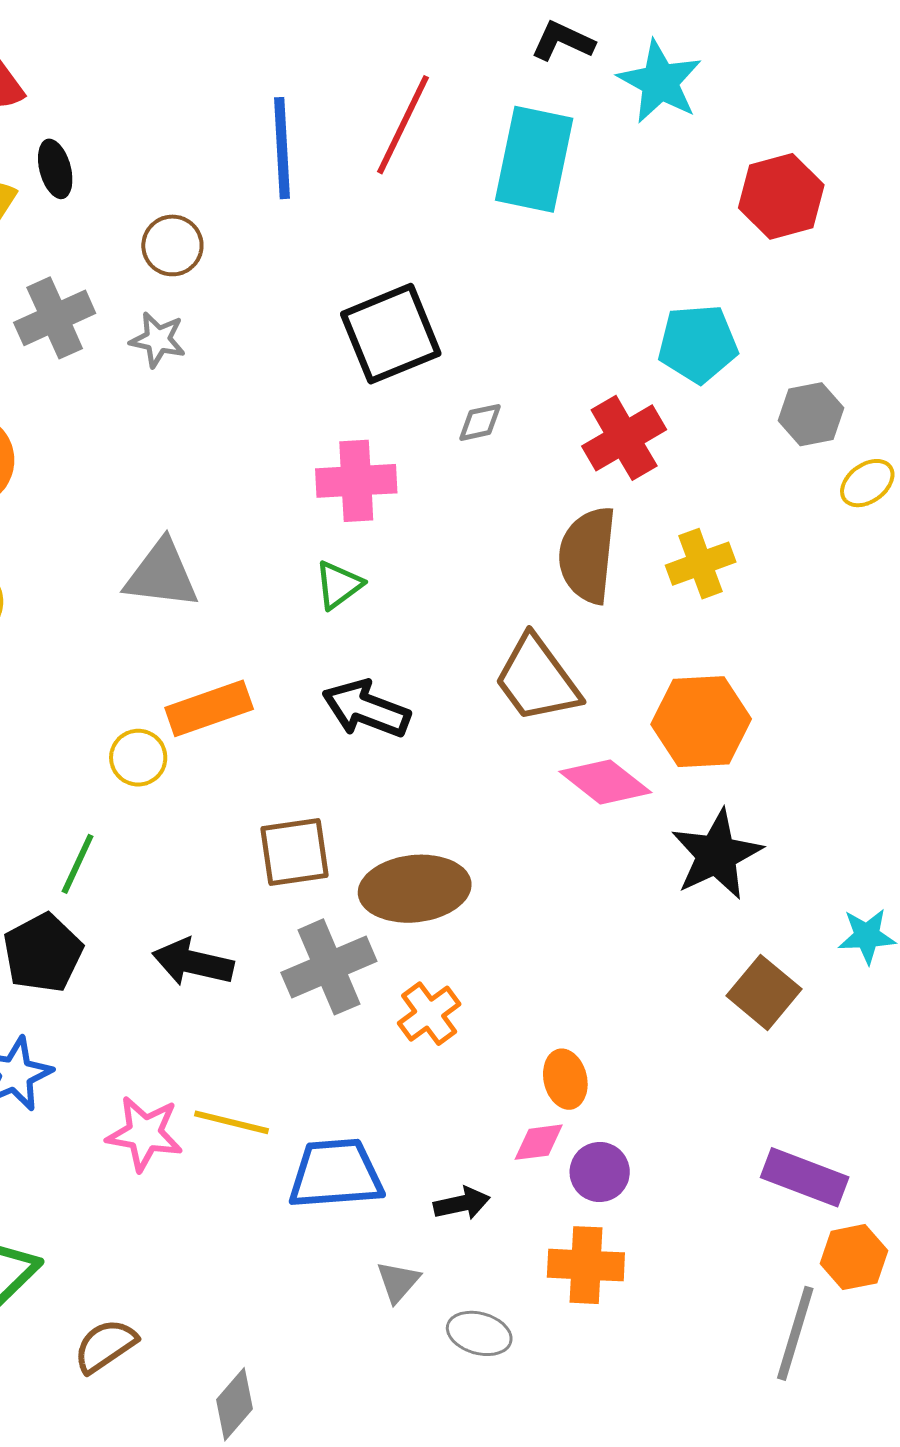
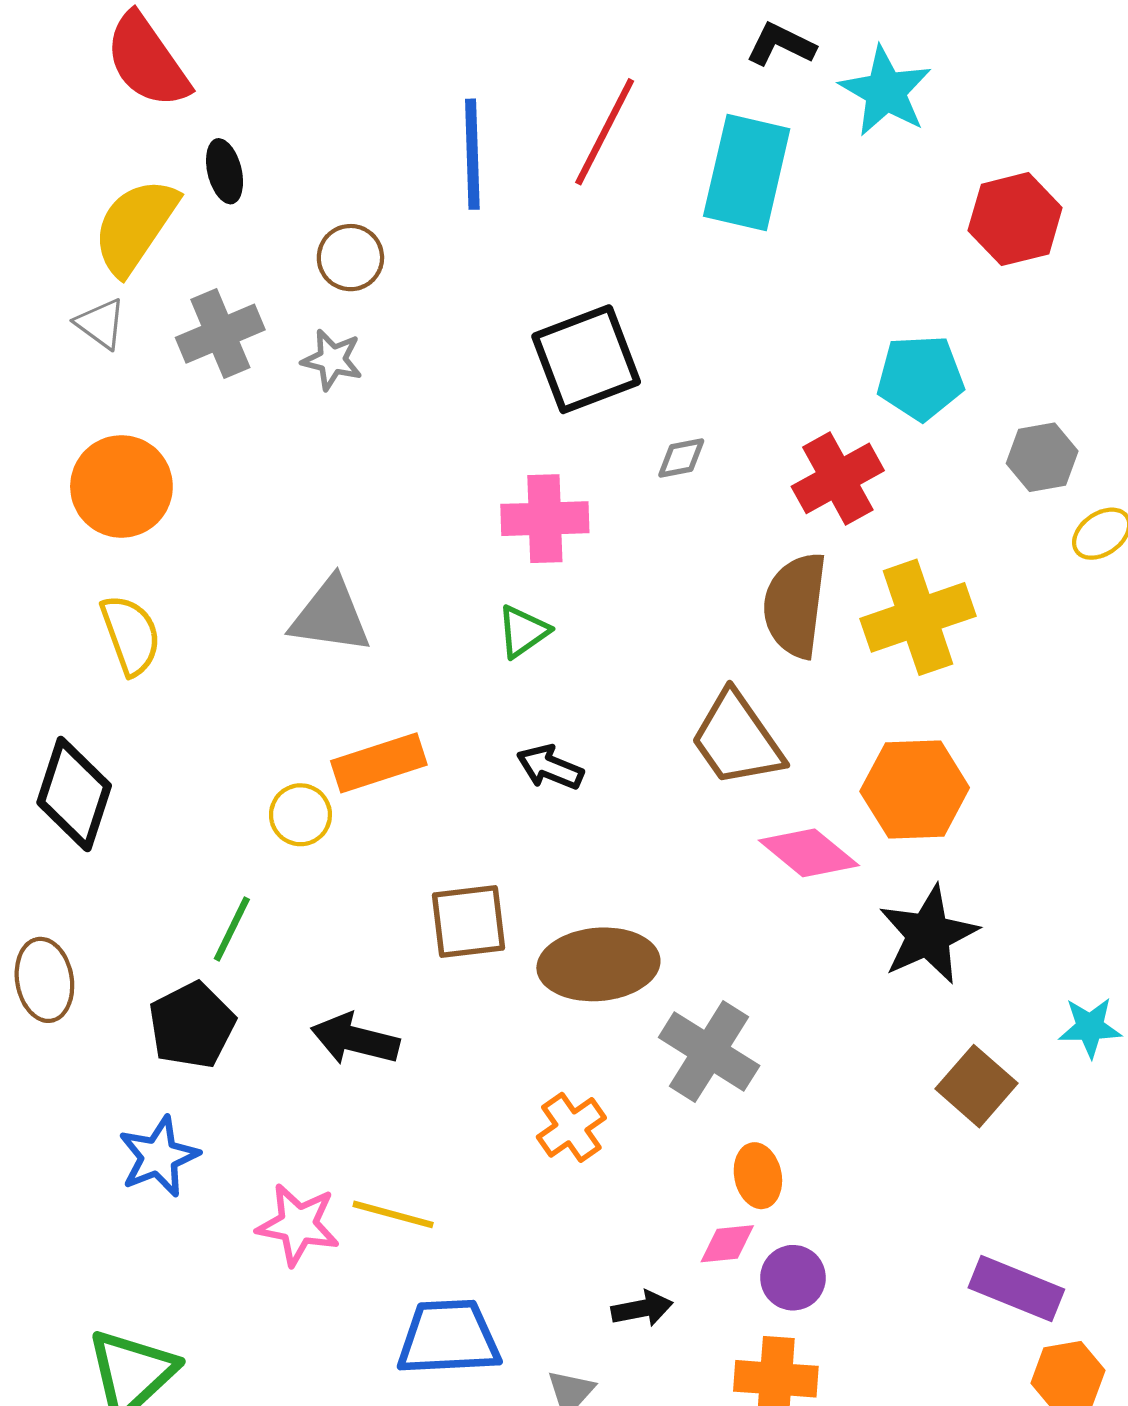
yellow cross: (701, 564) -> (918, 617), size x1.5
black arrow: (366, 709) -> (550, 767), size x0.7
gray cross: (329, 967) -> (709, 1052), moved, turned -36
orange cross: (429, 1014) -> (571, 1127), moved
blue trapezoid: (336, 1174) -> (449, 1338), moved

